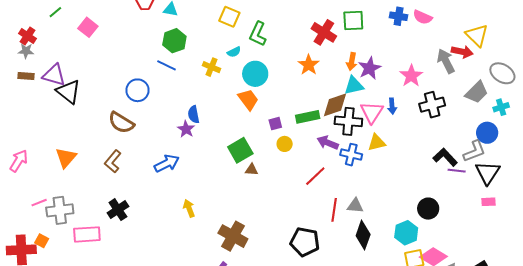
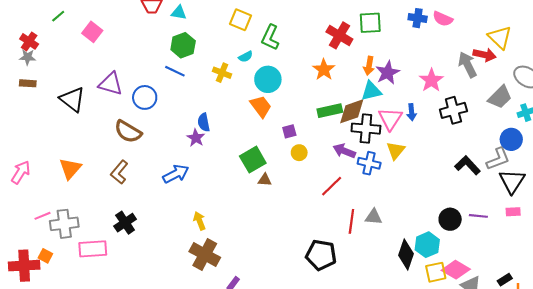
purple triangle: (54, 75) -> (111, 84), moved
green rectangle: (308, 117) -> (330, 111), moved
yellow triangle: (377, 142) -> (396, 150), turned -36
purple line: (457, 171) -> (478, 216), moved
black diamond: (363, 235) -> (406, 255), moved
brown cross: (233, 236) -> (205, 254), moved

